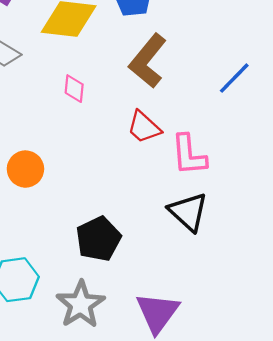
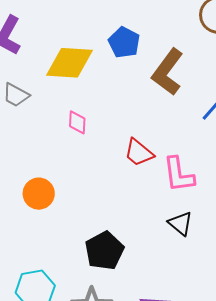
brown L-shape: (148, 61) -> (168, 72), moved
black triangle: (188, 212) -> (180, 224), size x0.7

